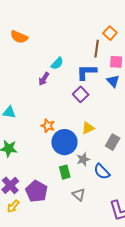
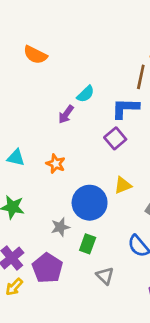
orange star: (48, 126) -> (56, 164), moved
gray star: (83, 159) -> (60, 227), moved
green rectangle: (65, 172) -> (88, 244), turned 32

